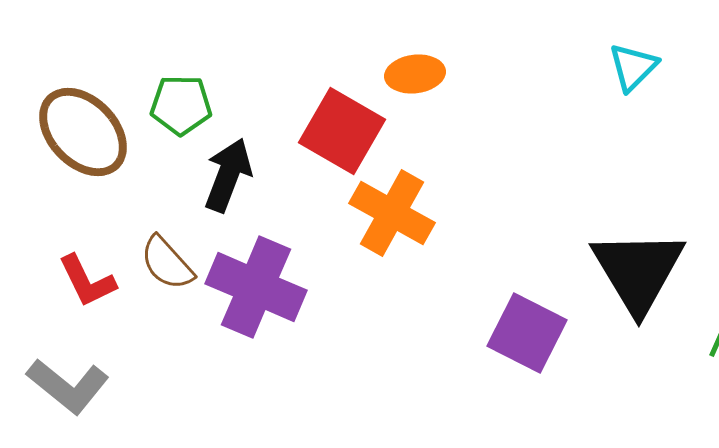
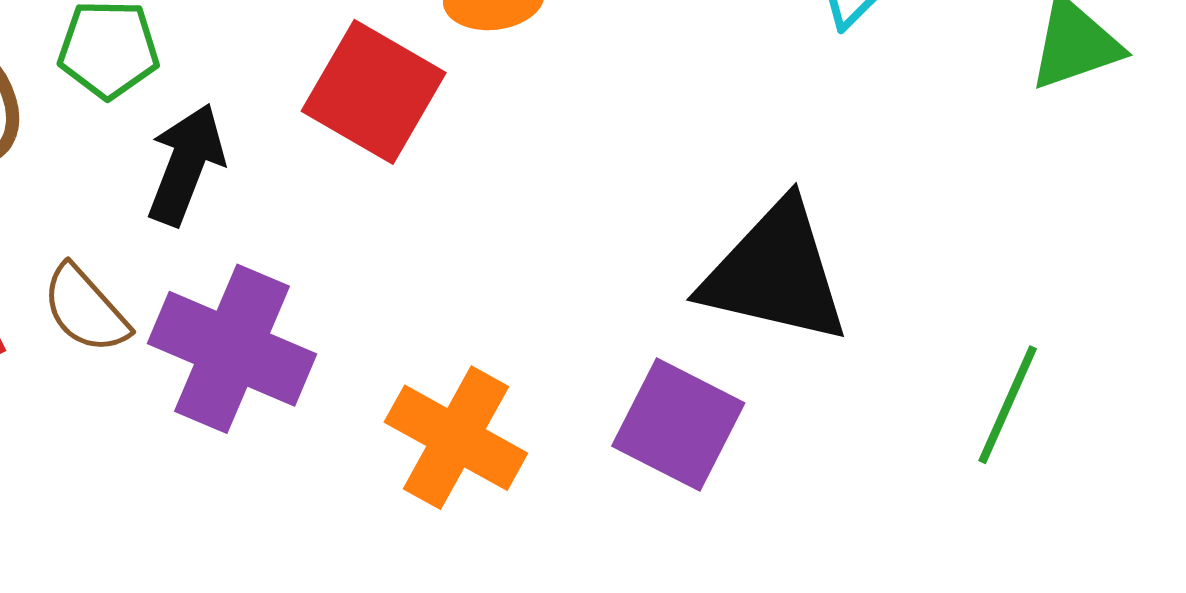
orange cross: (392, 213) -> (456, 438), moved
black triangle: (638, 271) -> (775, 273), moved, turned -46

